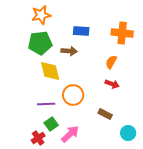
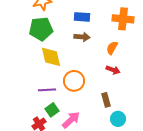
brown arrow: (69, 51) -> (82, 37), moved
brown rectangle: (105, 114) -> (106, 100), turned 48
cyan circle: (128, 133) -> (118, 119), moved

